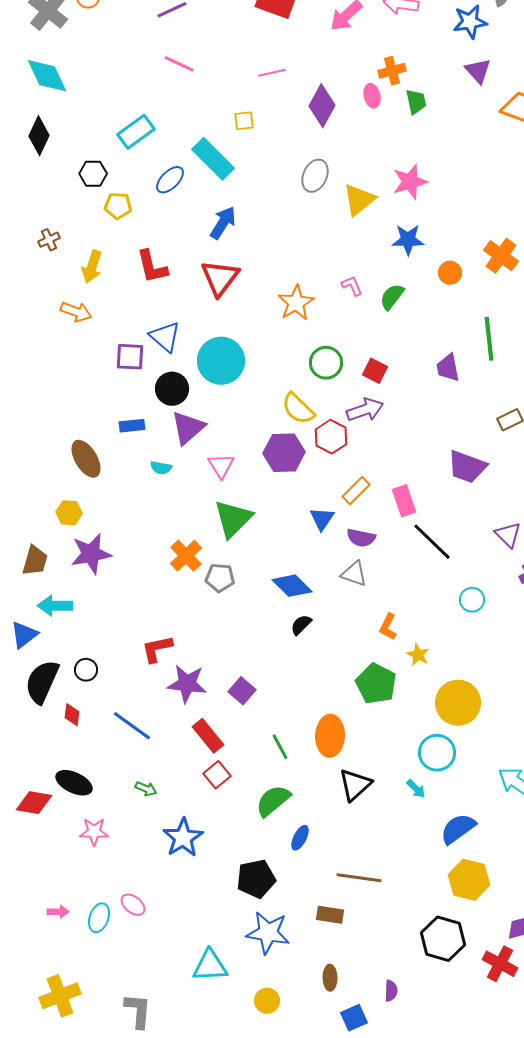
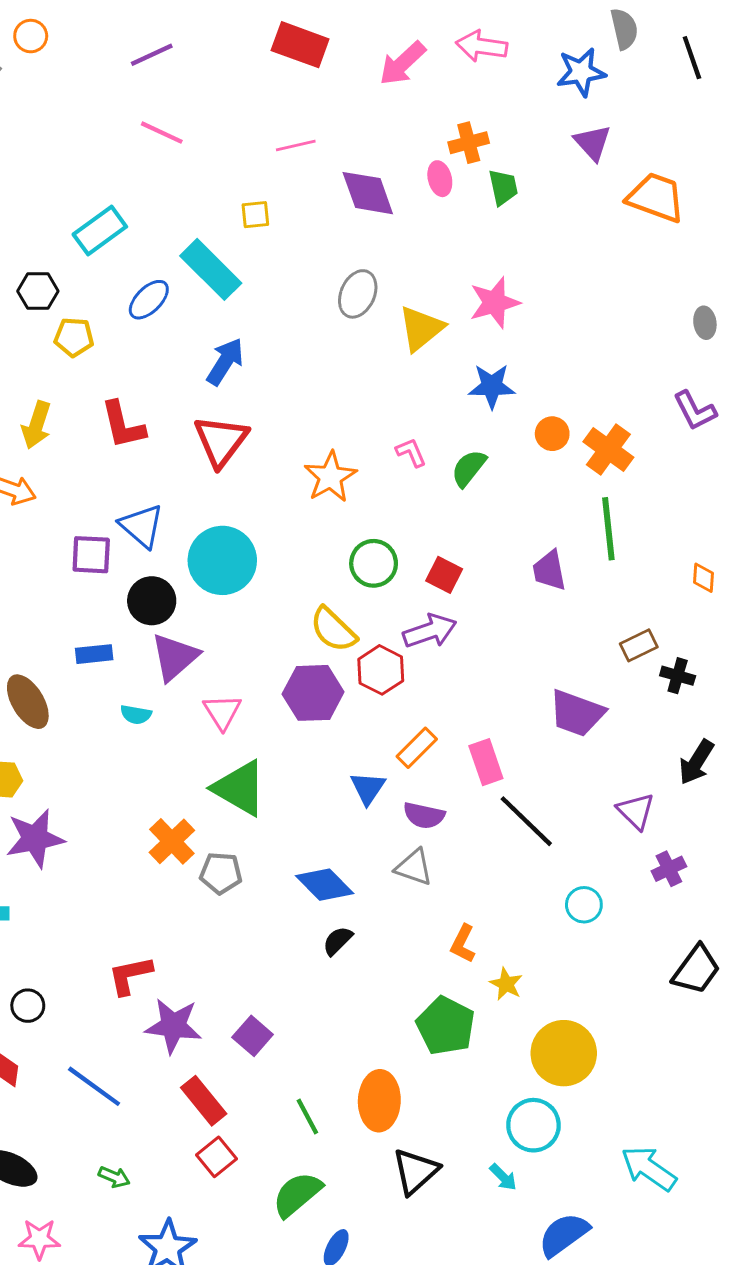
purple diamond: (322, 106) -> (368, 193), turned -48
orange cross: (501, 256) -> (608, 450), moved
green triangle: (233, 519) -> (240, 788), turned -45

